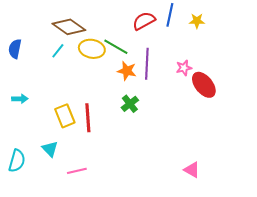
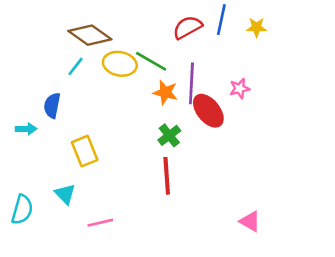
blue semicircle: (15, 49) -> (52, 105), moved
red ellipse: (204, 85) -> (208, 111), moved
red line: (88, 118) -> (167, 176), moved

